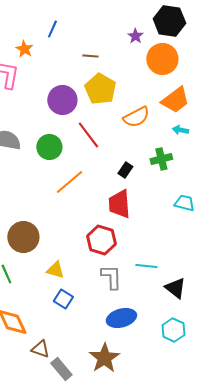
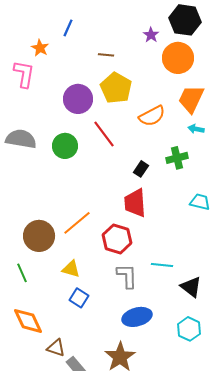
orange trapezoid: (175, 100) -> (191, 99), turned 152
orange line: (69, 182) -> (77, 223), moved

